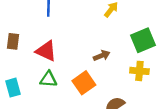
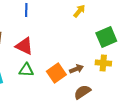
brown arrow: (102, 56) -> (76, 69), moved

